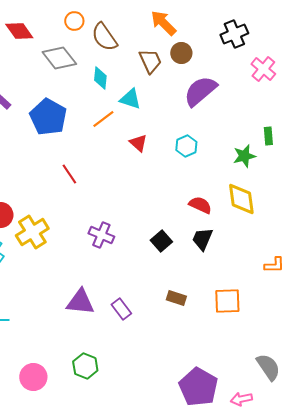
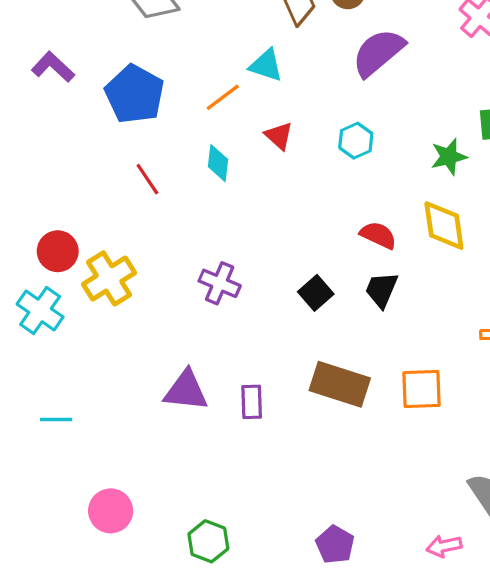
cyan diamond: (100, 78) -> (218, 163), moved
red line: (69, 174) -> (147, 179), moved
brown rectangle: (176, 298) -> (340, 384), size x1.8
purple rectangle: (121, 309) -> (252, 402), turned 35
green hexagon: (85, 366) -> (208, 541), moved
purple pentagon: (198, 387) -> (335, 545), moved, size x0.6

